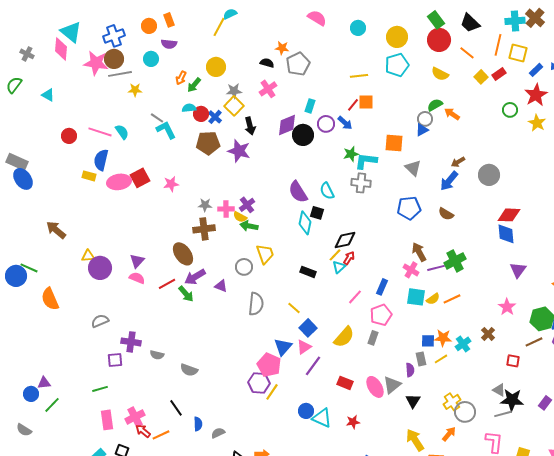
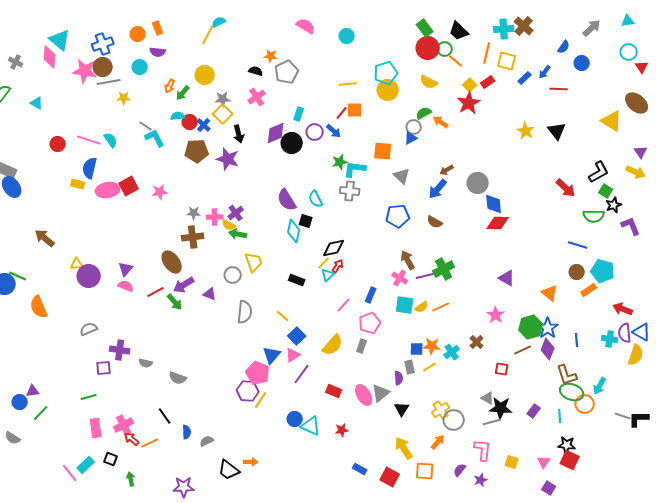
yellow circle: (397, 37) -> (388, 90), moved
red star: (536, 95) -> (469, 103), moved
green circle: (510, 110) -> (445, 49), moved
blue diamond: (506, 234) -> (494, 204), moved
purple triangle: (518, 270) -> (507, 278), turned -36

